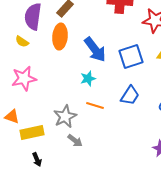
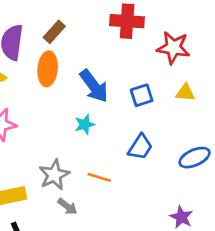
blue square: (131, 57) -> (142, 95), size x0.7
orange line: (95, 106) -> (99, 177), moved

